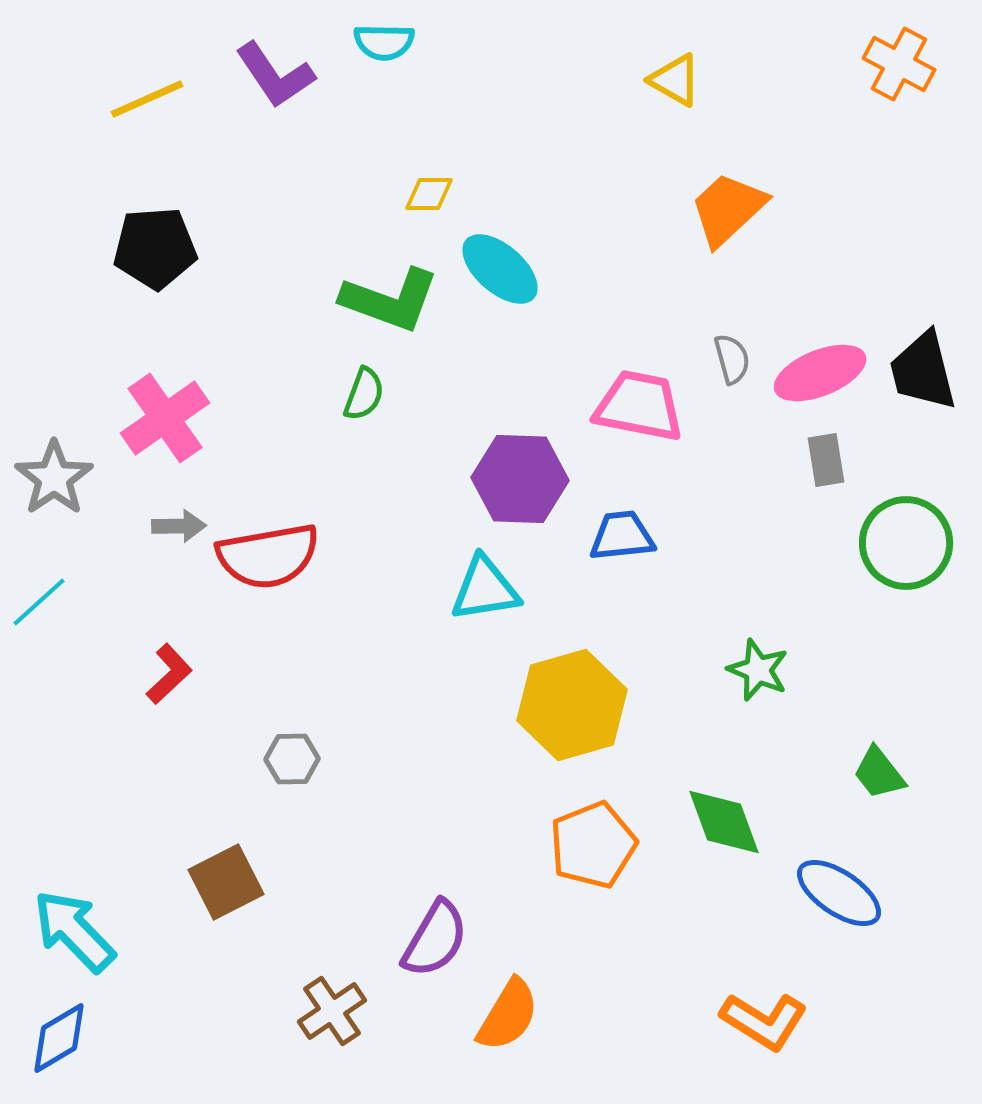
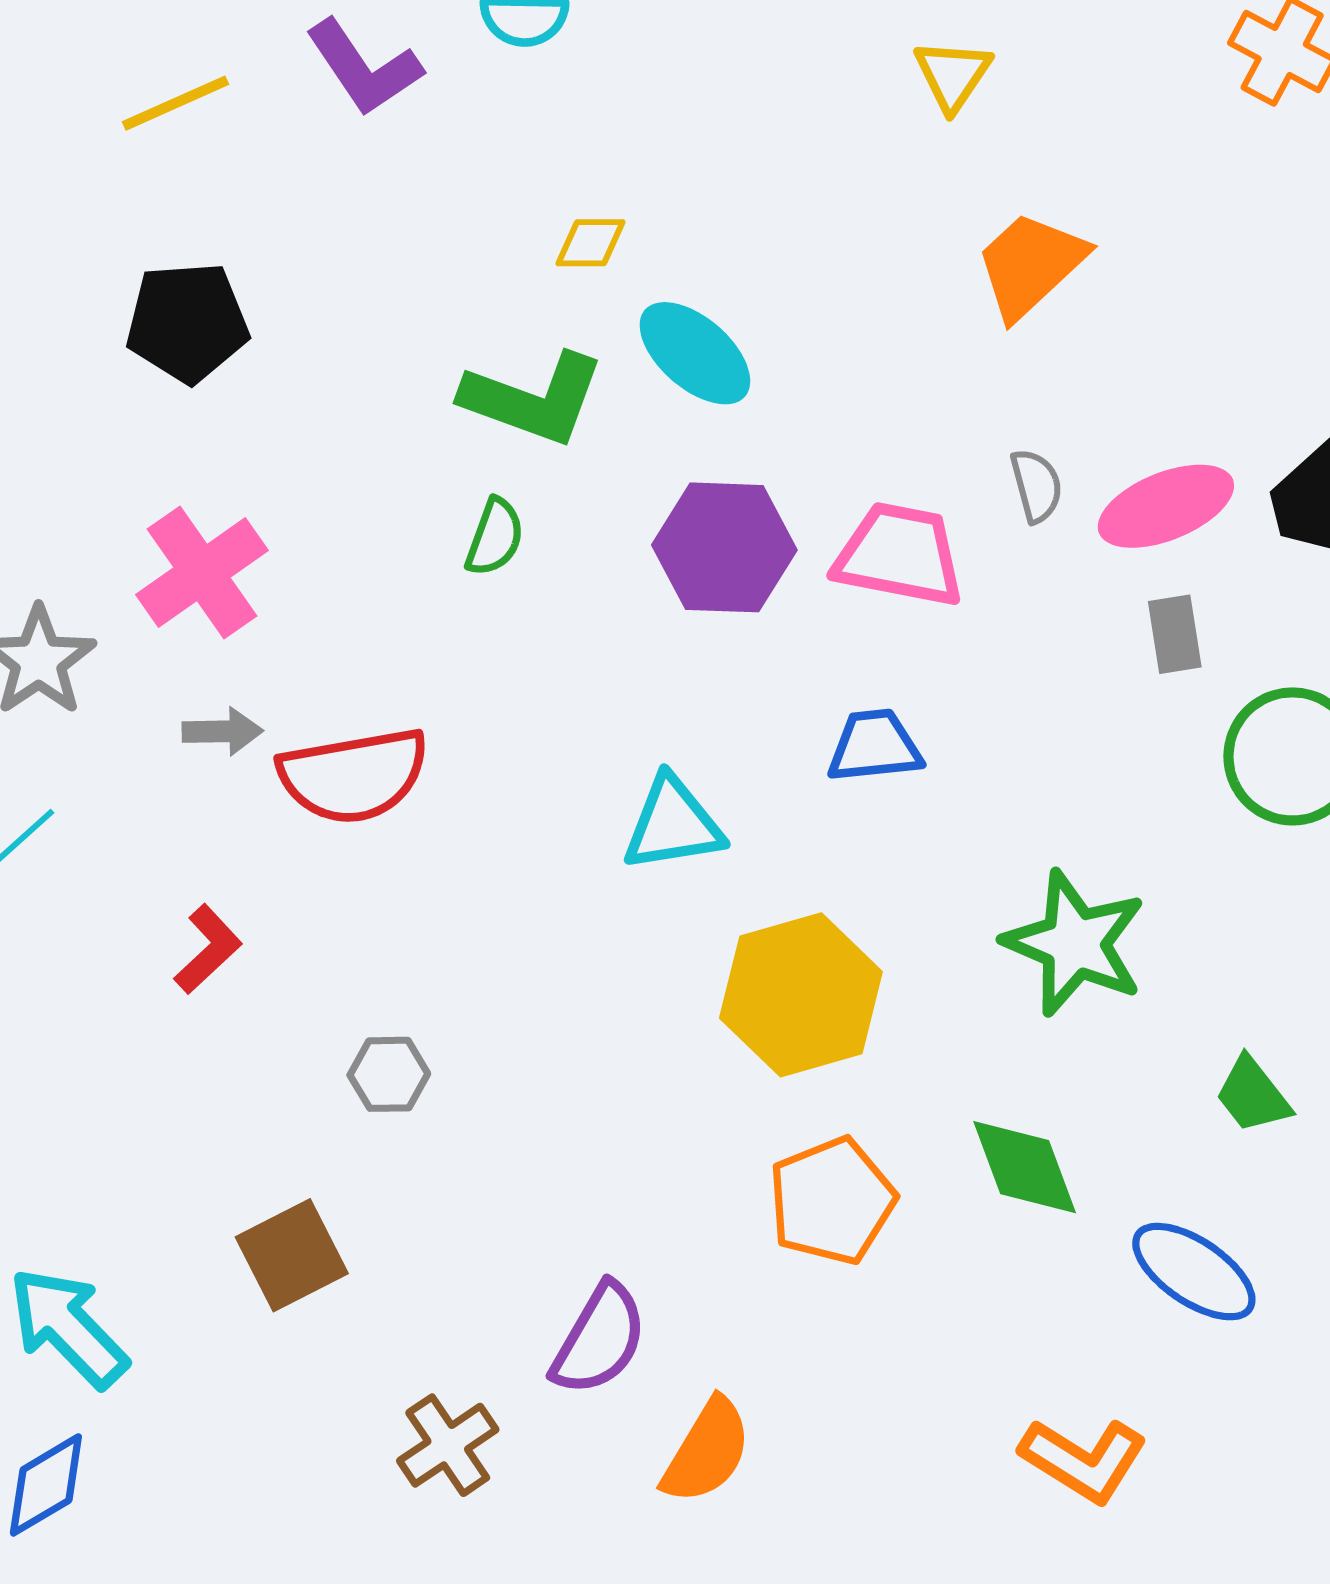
yellow triangle: (675, 80) -> (953, 75), turned 34
purple hexagon: (520, 479) -> (724, 547), moved
green star: (758, 670) -> (1075, 943), size x1.6

